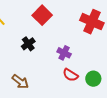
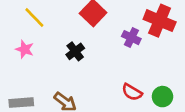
purple cross: (64, 53) -> (131, 38), moved

